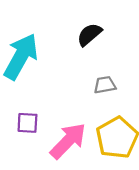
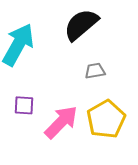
black semicircle: (89, 35) -> (81, 25), size x1.5

